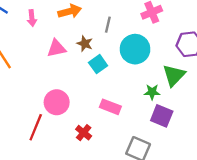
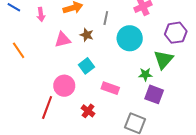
cyan square: (98, 64) -> (86, 66), moved

